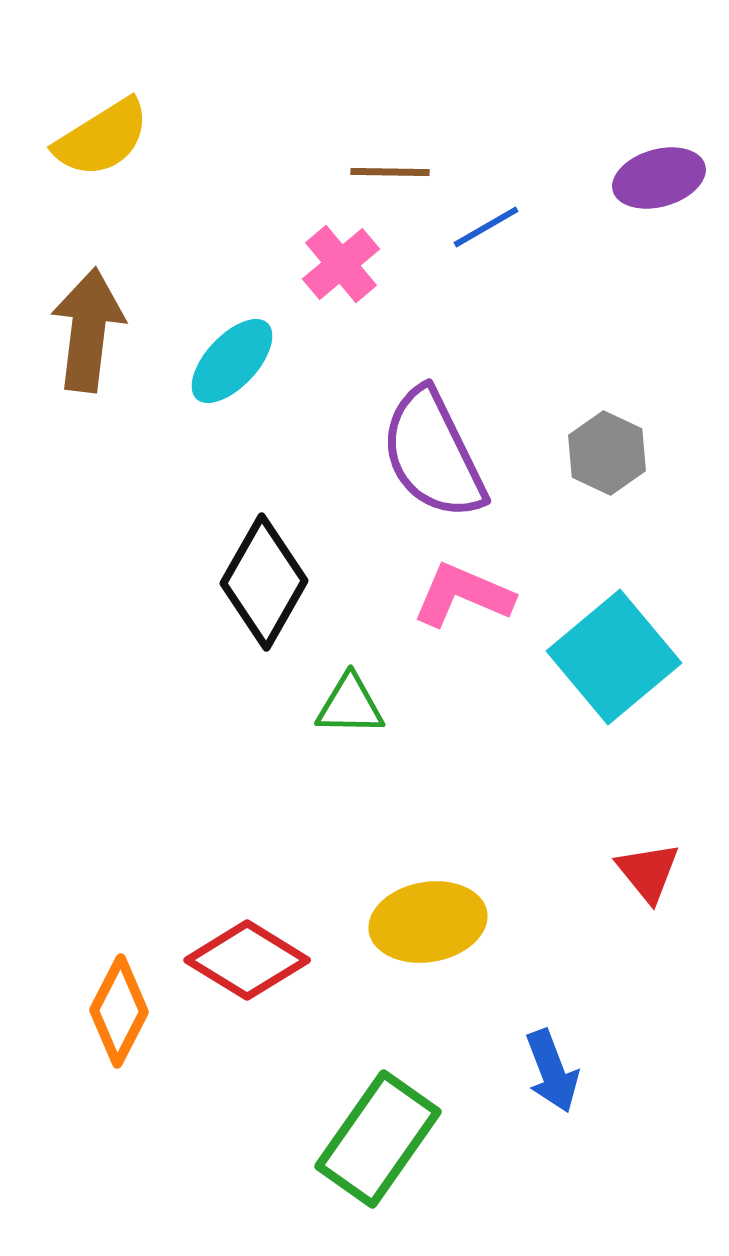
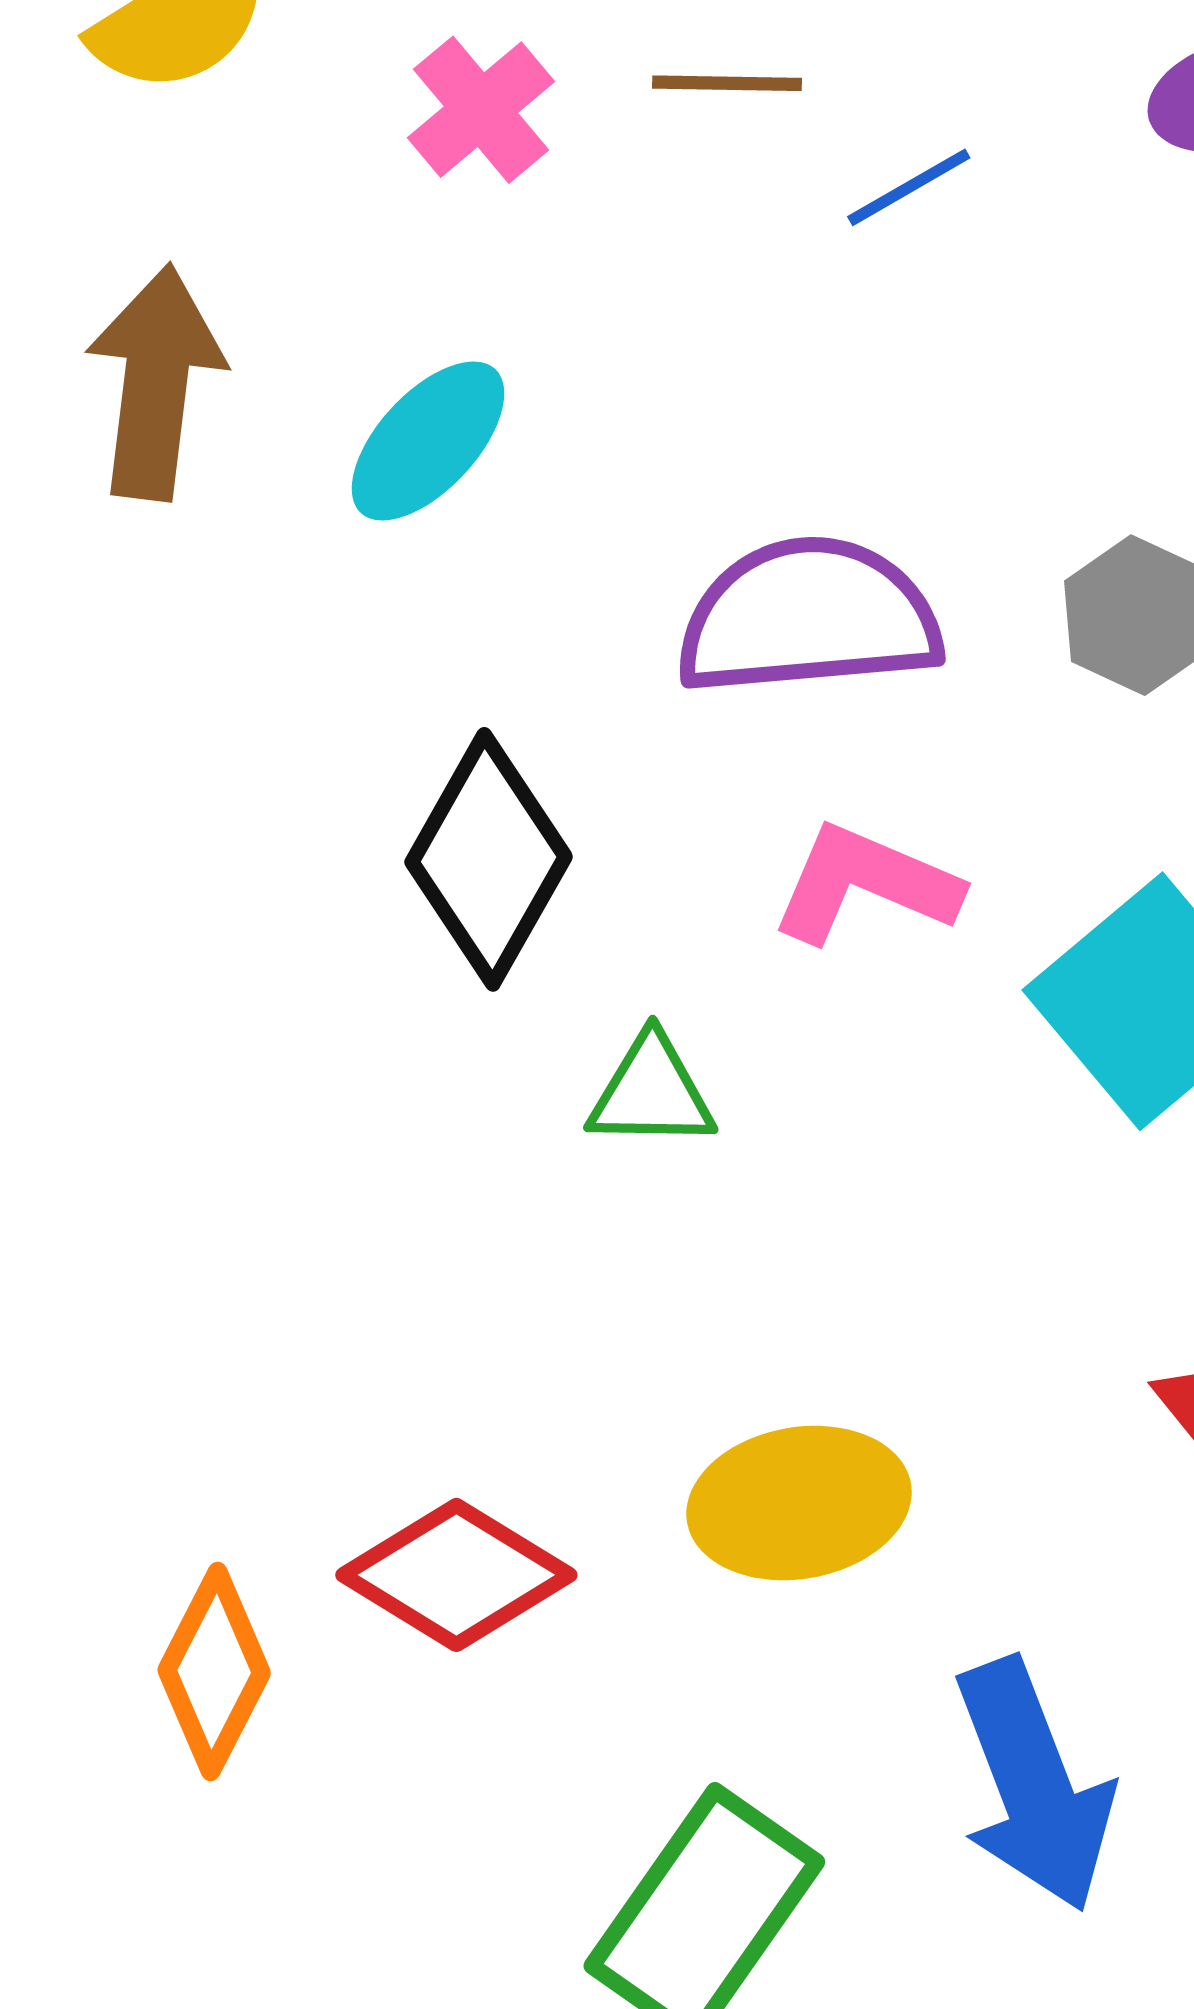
pink cross: (341, 264) -> (481, 110), moved
purple semicircle: (433, 454) -> (808, 617), turned 111
blue arrow: (552, 1071) -> (1034, 1785), size x1.6

